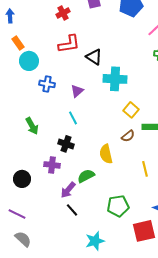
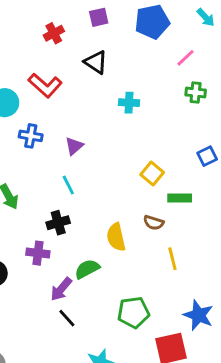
red L-shape: (69, 44) -> (45, 85), moved, turned 50
black triangle: (94, 57) -> (96, 62), moved
cyan cross: (115, 79) -> (129, 103), moved, size x0.6
brown semicircle: (128, 136) -> (154, 223), moved, turned 56
black cross: (66, 144) -> (58, 223), turned -35

